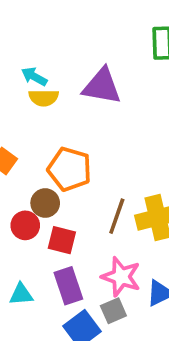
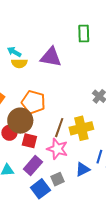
brown circle: (45, 203) -> (20, 121), size x1.6
pink star: (121, 277) -> (57, 149), moved
purple rectangle: (68, 286) -> (33, 165), turned 60

